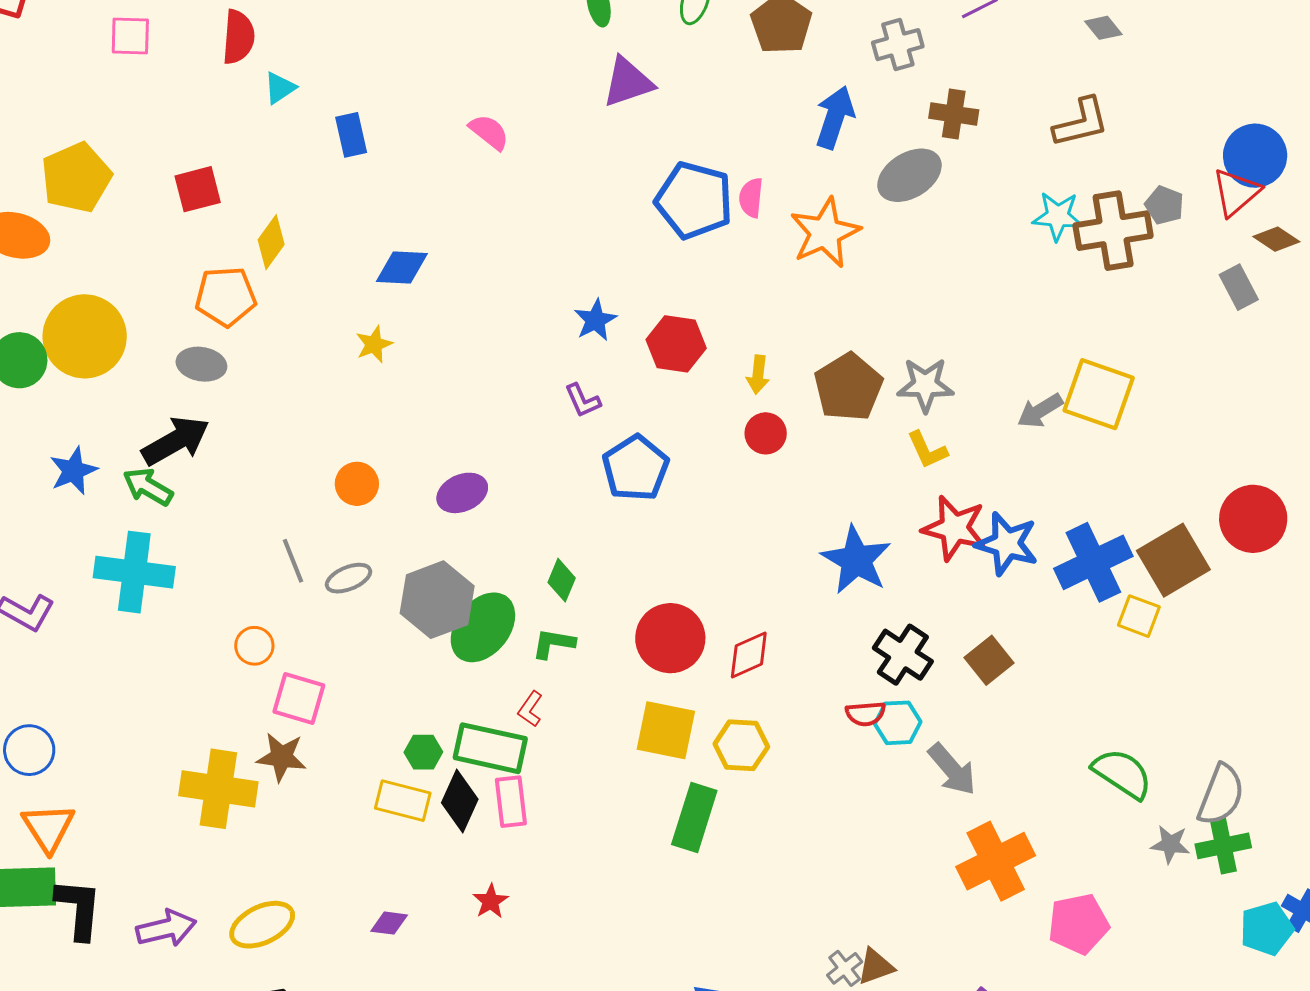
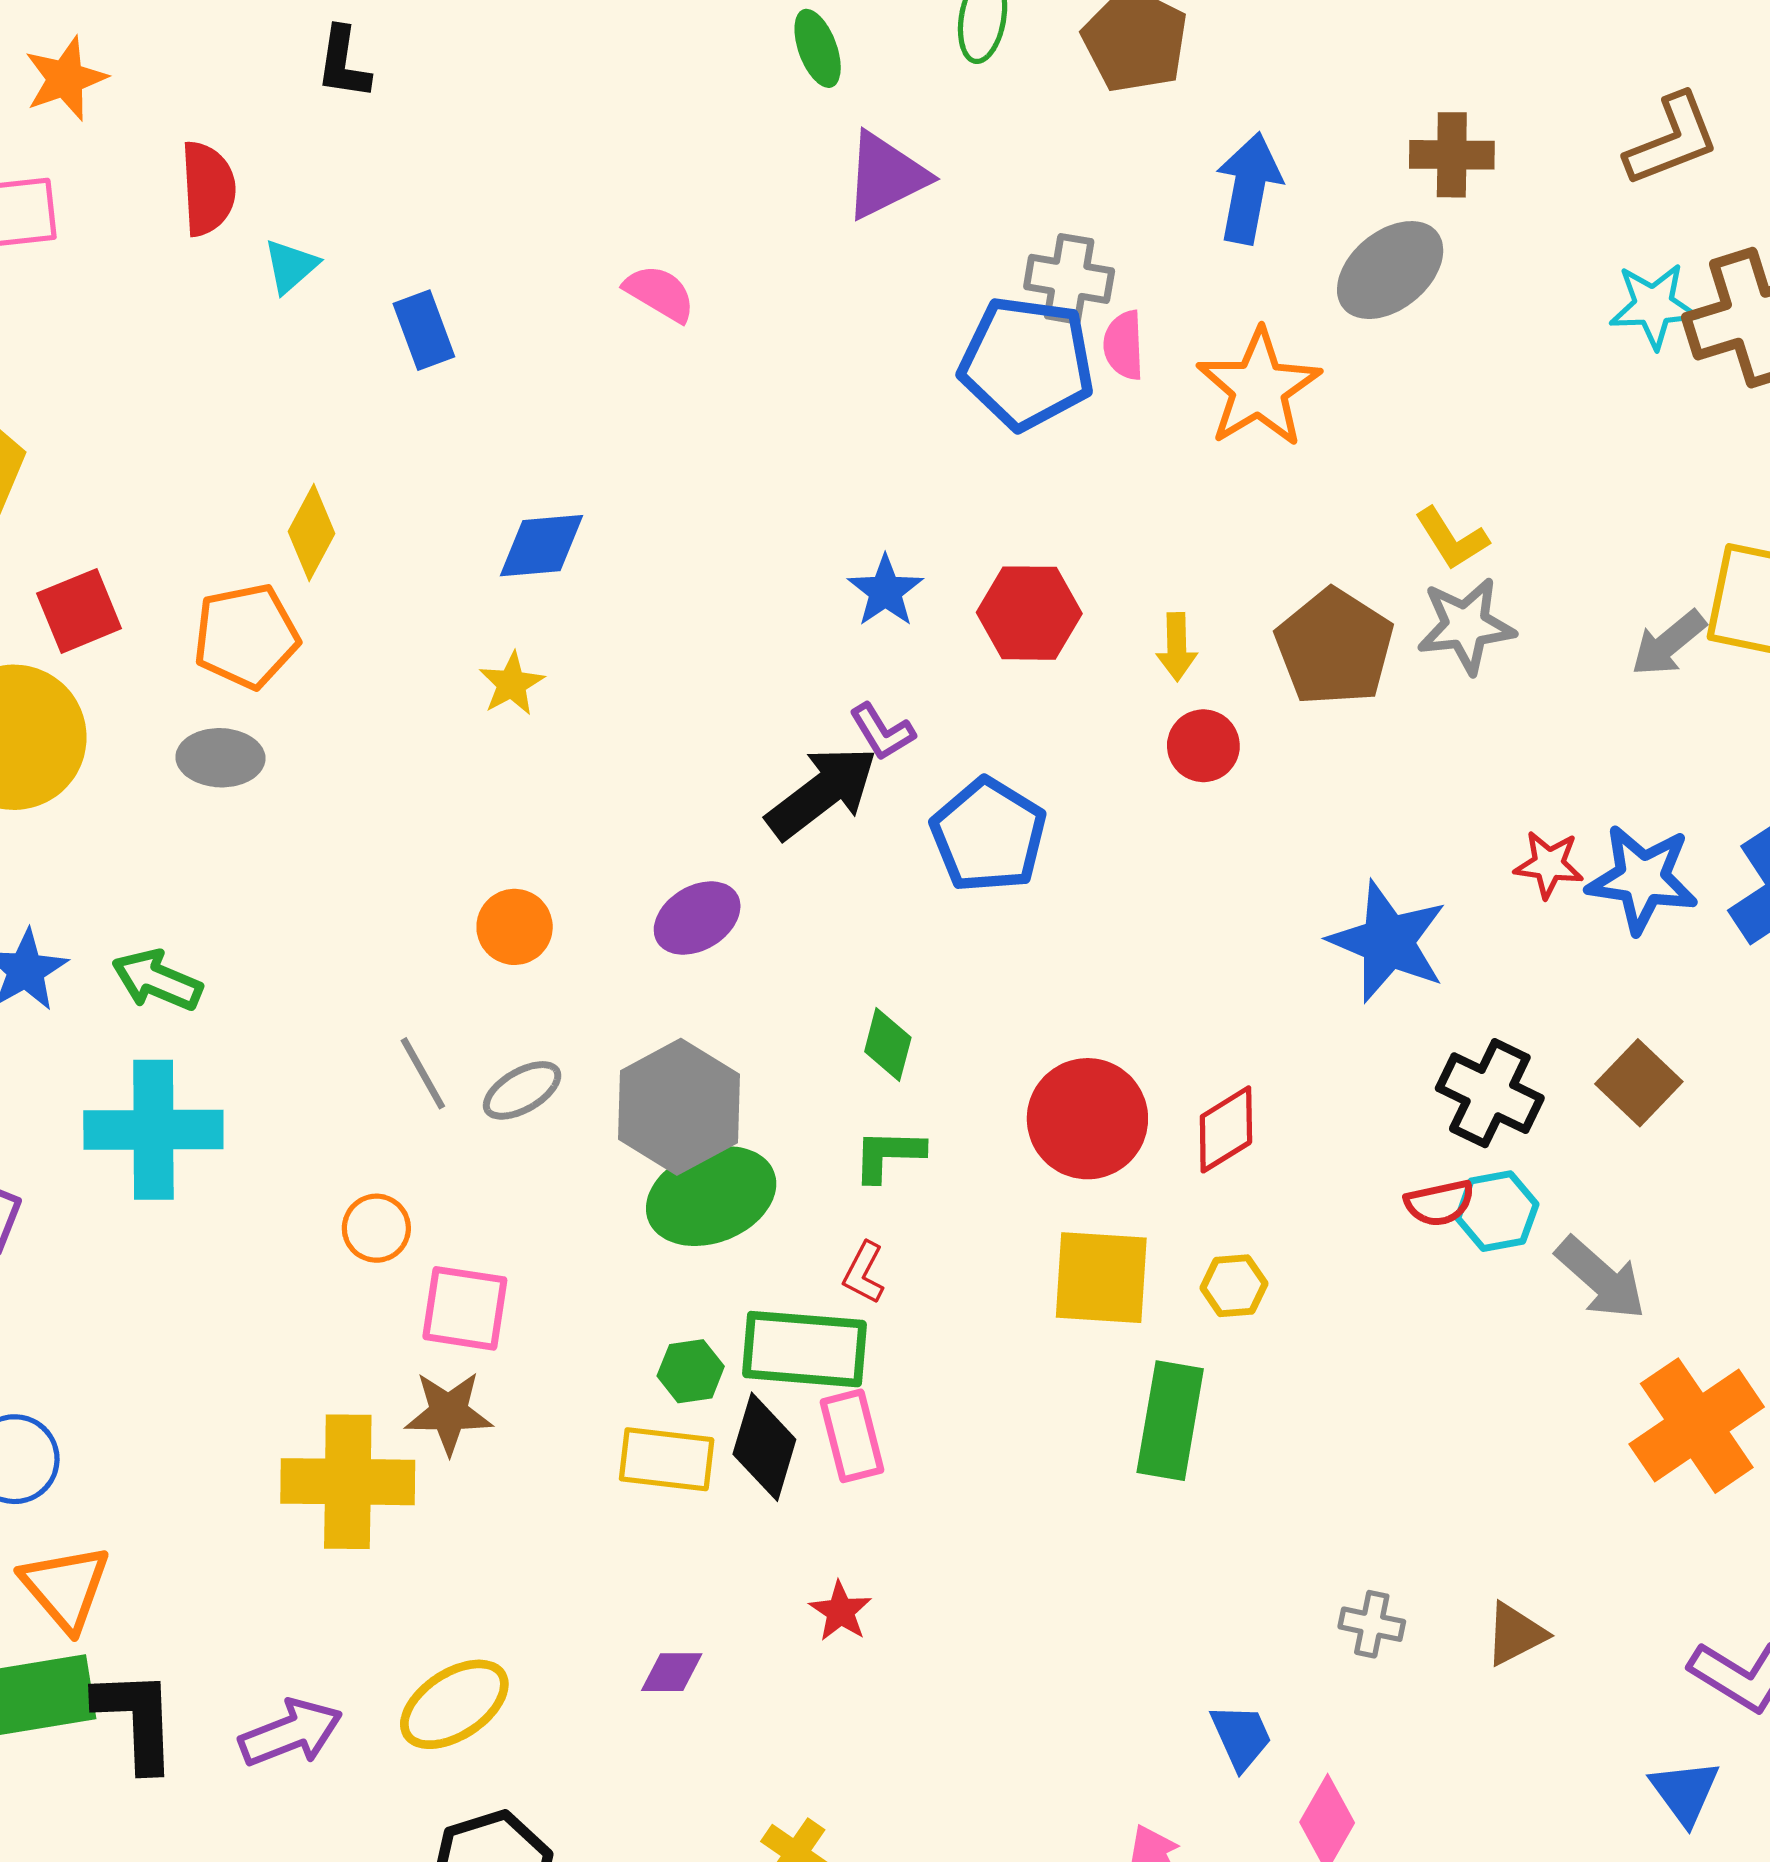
gray cross: (898, 45) -> (1069, 279), moved, turned 33
red square: (198, 189) -> (79, 611), moved
black arrow: (176, 441) -> (822, 792), moved
yellow L-shape: (927, 450) -> (1452, 539), moved
red star: (954, 528) -> (1549, 864), size x0.6
green ellipse: (483, 627) -> (711, 1196), moved, turned 38
yellow hexagon: (741, 745) -> (1234, 1286), size x0.7
gray cross: (845, 968) -> (1372, 1624), moved, turned -33

